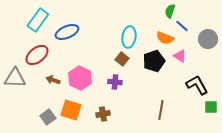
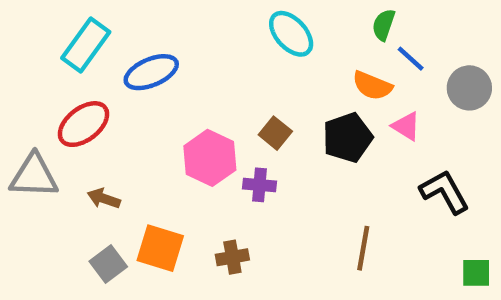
cyan ellipse: (129, 37) -> (291, 34), moved, turned -50
pink hexagon: (80, 78) -> (210, 158), moved
brown arrow: (53, 80) -> (104, 199), moved
green square: (211, 107) -> (476, 273), moved

